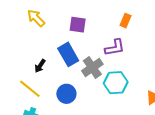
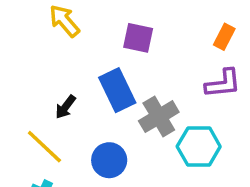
purple L-shape: (115, 48) -> (223, 83), moved

